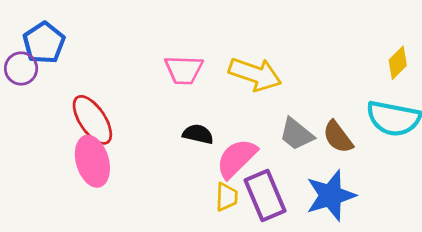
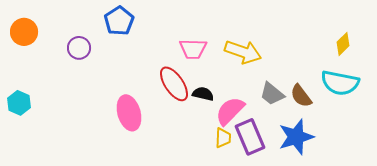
blue pentagon: (44, 43) -> (119, 21), moved
red ellipse: (92, 120) -> (174, 84), moved

